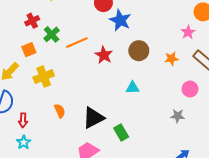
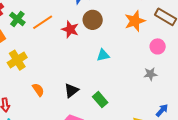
brown circle: (139, 51) -> (93, 20), moved
orange star: (171, 59) -> (135, 21), size x1.5
black triangle: (93, 118) -> (71, 90), size x0.7

